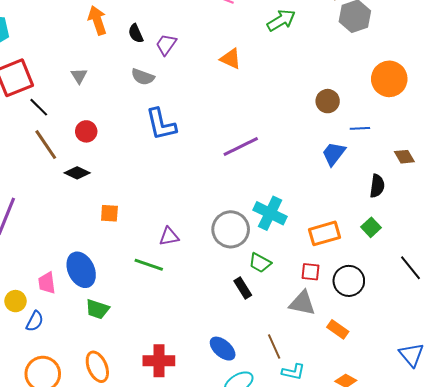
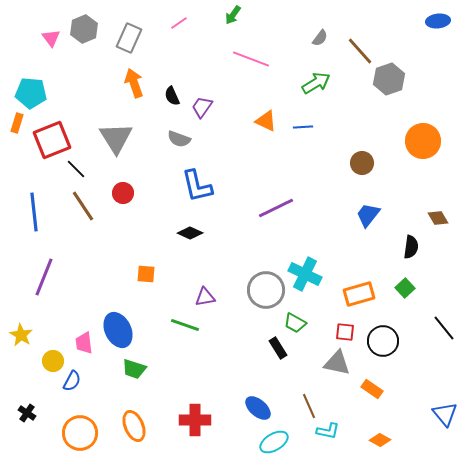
gray triangle: (79, 76) -> (116, 138), size x2.0
blue line: (360, 128) -> (303, 127), moved
black diamond: (77, 173) -> (190, 233), moved

